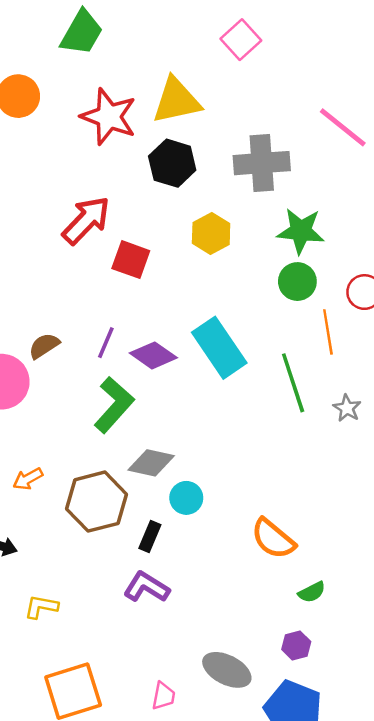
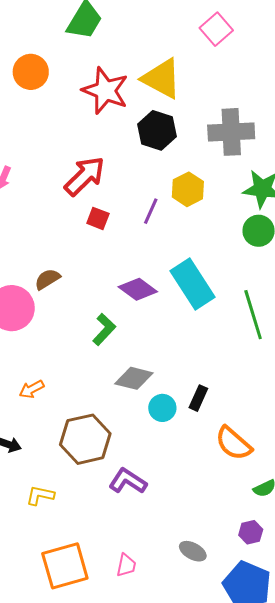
yellow triangle: (176, 101) -> (162, 79), turned 39
red square: (131, 260) -> (98, 218), moved, size x0.7
purple line: (106, 343) -> (151, 211), moved
green L-shape: (114, 405) -> (104, 329), size x0.7
brown hexagon: (97, 502) -> (85, 439), moved
black rectangle: (150, 537) -> (198, 398), moved
gray ellipse: (227, 670) -> (193, 551), size x0.7
pink trapezoid: (163, 696) -> (126, 565), moved

